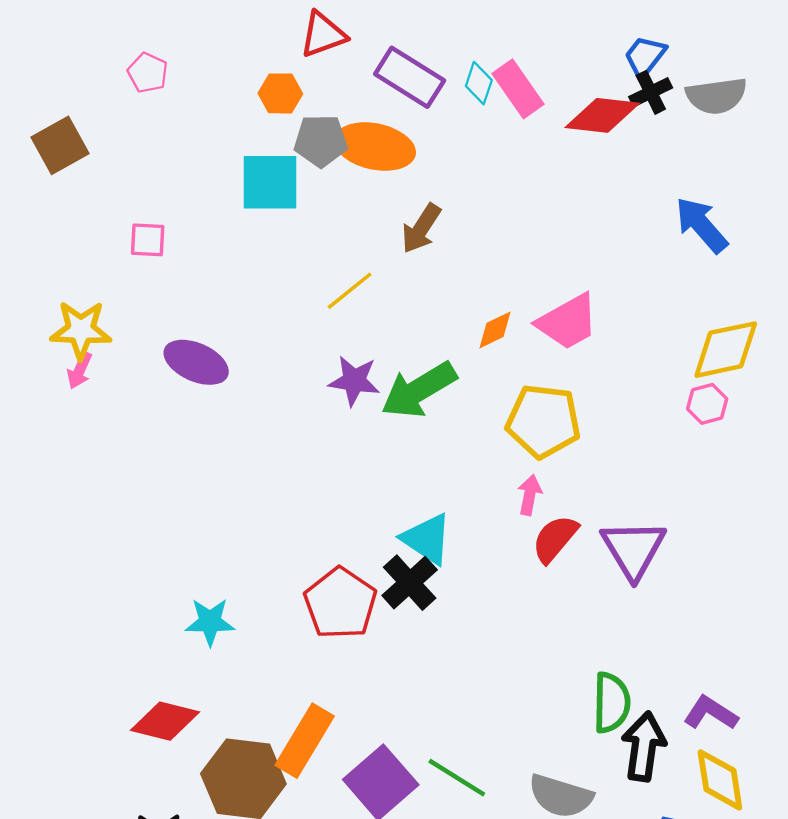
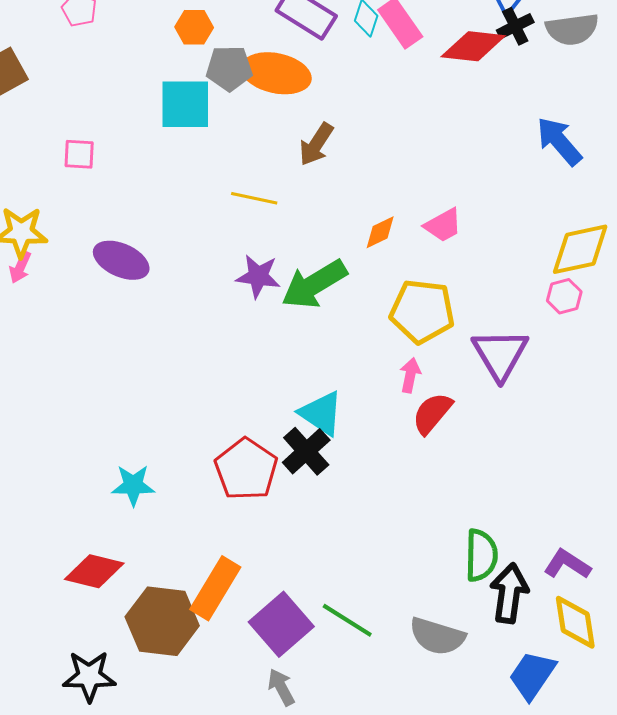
yellow line: (350, 291) -> (254, 198), turned 51
pink trapezoid: (568, 322) -> (443, 225), size x0.7
purple triangle: (633, 549) -> (500, 354), moved

